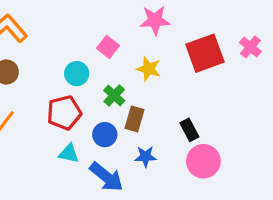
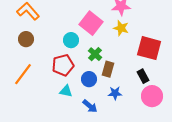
pink square: (108, 47) -> (91, 23), size x1.6
red square: (205, 53) -> (149, 48), moved, turned 35
yellow star: (149, 69) -> (121, 28), moved
blue arrow: (106, 177) -> (90, 106), size x0.7

